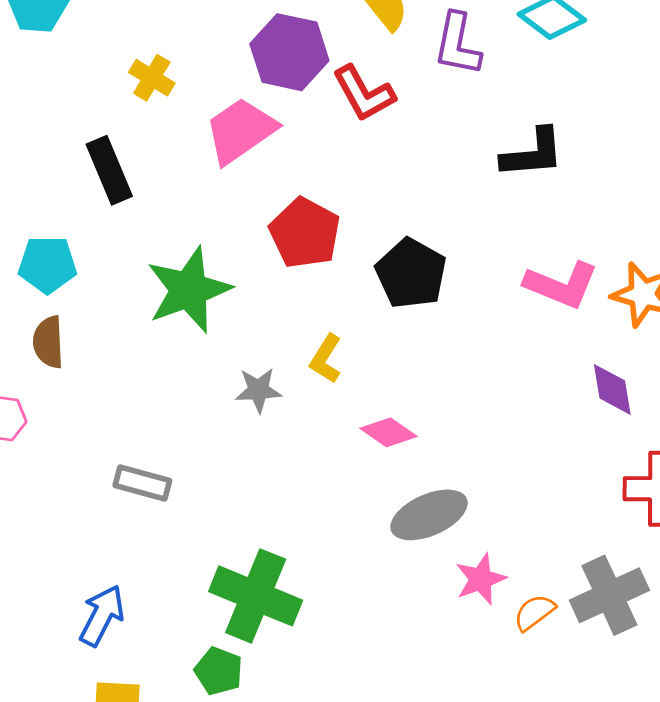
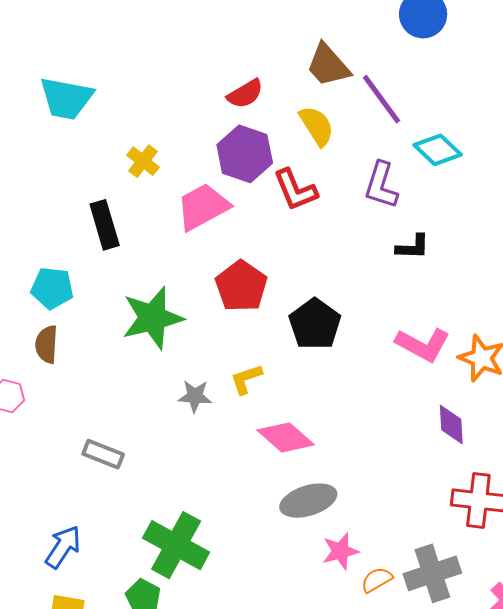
purple L-shape: (457, 44) -> (381, 185), moved
black L-shape: (533, 153) -> (413, 247), size x0.7
yellow L-shape: (326, 359) -> (246, 379), turned 33
pink diamond: (388, 432) -> (286, 437), size x1.4

